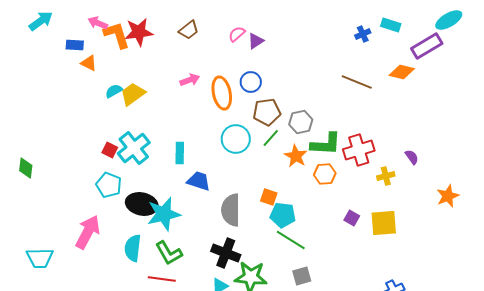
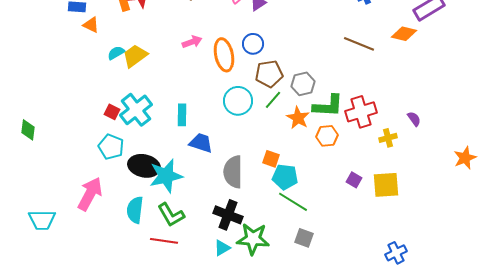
orange star: (448, 196) -> (465, 158), moved
gray square: (302, 276) -> (304, 238), turned 36

